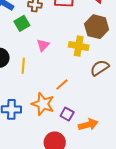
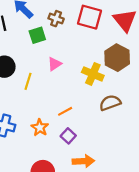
orange star: (43, 104) -> (40, 128), size x0.7
purple square: (67, 114) -> (68, 136), moved

